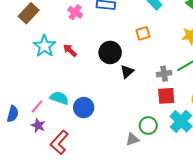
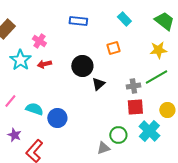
pink cross: (75, 12) -> (39, 41), moved
red arrow: (70, 50) -> (44, 64), turned -56
pink line: (37, 106) -> (10, 101), moved

